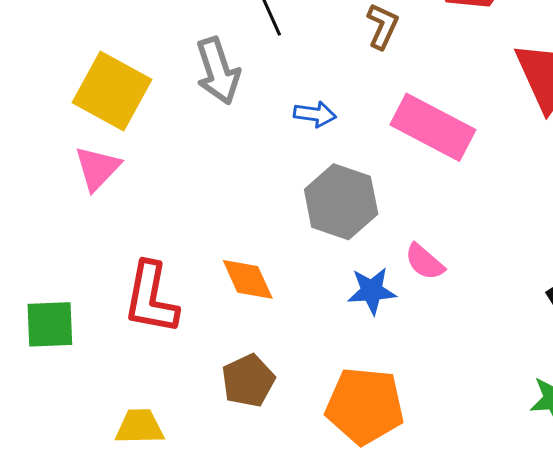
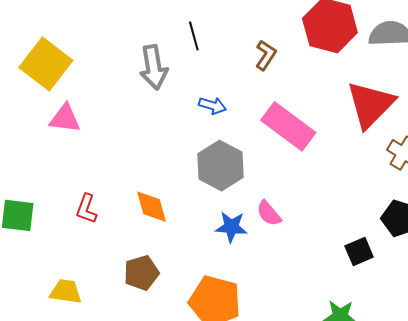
yellow square: (112, 91) -> (46, 64), moved
pink triangle: (97, 168) -> (65, 118), turned 44
red L-shape: (151, 298) -> (86, 209), size x0.6

